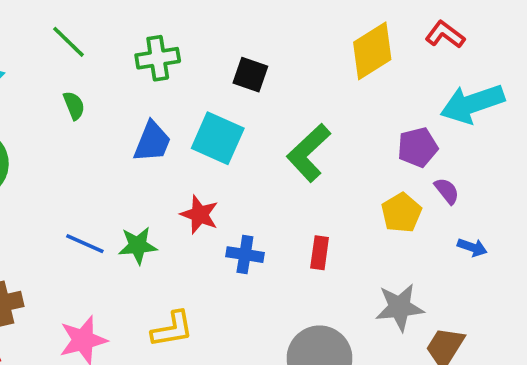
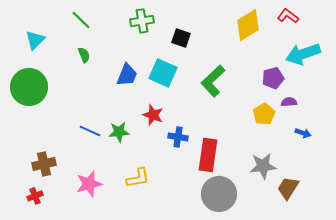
green cross: (158, 58) -> (142, 21), moved
purple semicircle: (447, 191) -> (289, 102), turned -56
red rectangle: (320, 253) -> (208, 155), moved, size x1.8

